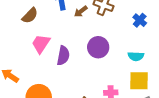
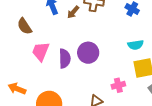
brown semicircle: (30, 16) -> (24, 26), turned 114
purple circle: (98, 47) -> (88, 53), moved

